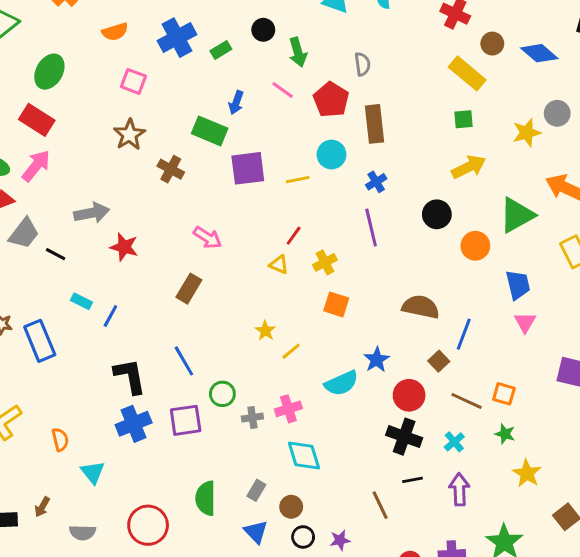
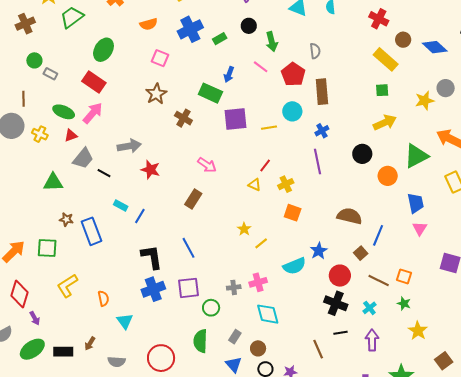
green circle: (222, 394) -> (211, 308), moved

